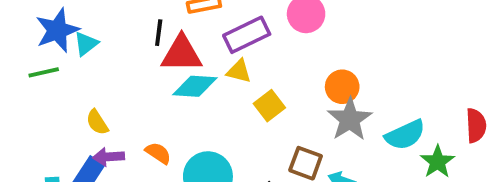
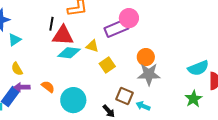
purple rectangle: (247, 35) -> (116, 28), moved
cyan triangle: (86, 44) -> (15, 40), moved
gray star: (350, 119) -> (149, 74), turned 30
cyan semicircle: (405, 135) -> (198, 68), moved

